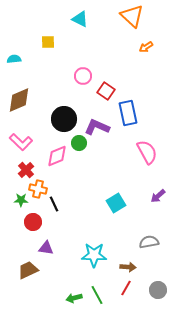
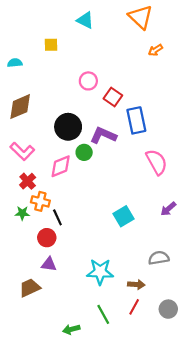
red circle: (33, 222) -> (47, 238), moved
green arrow: (74, 298) -> (71, 329), moved

